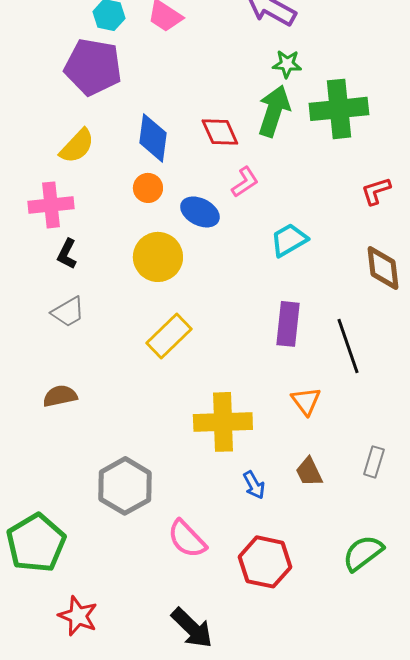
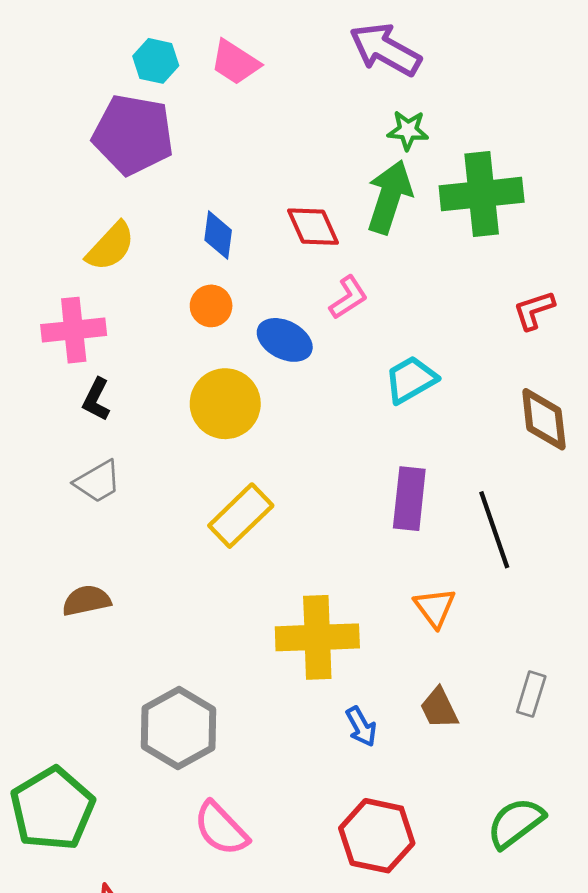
blue diamond: (153, 138) -> (218, 235), size x0.7
pink semicircle: (187, 539) -> (221, 829), moved

